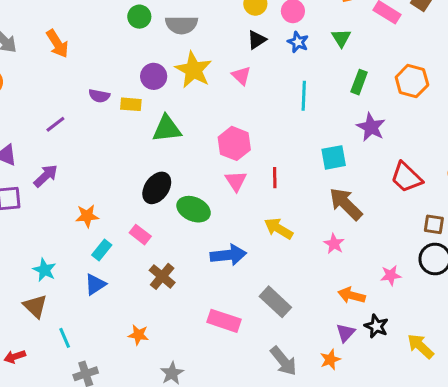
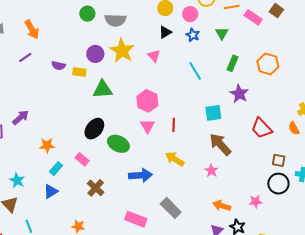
cyan line: (304, 96) -> (195, 71), turned -36
purple line: (55, 124) -> (25, 57), moved
pink star: (391, 275) -> (255, 202), moved

